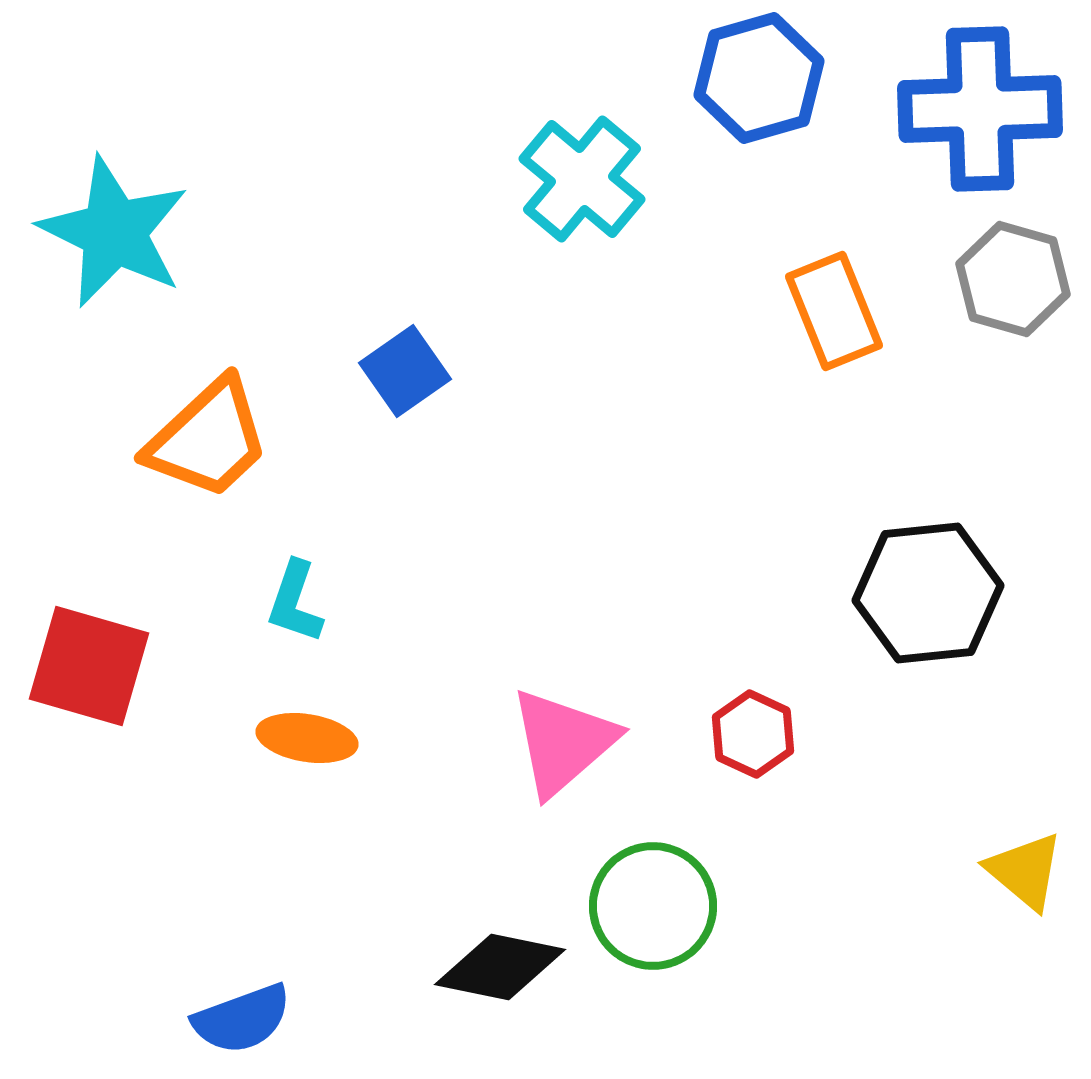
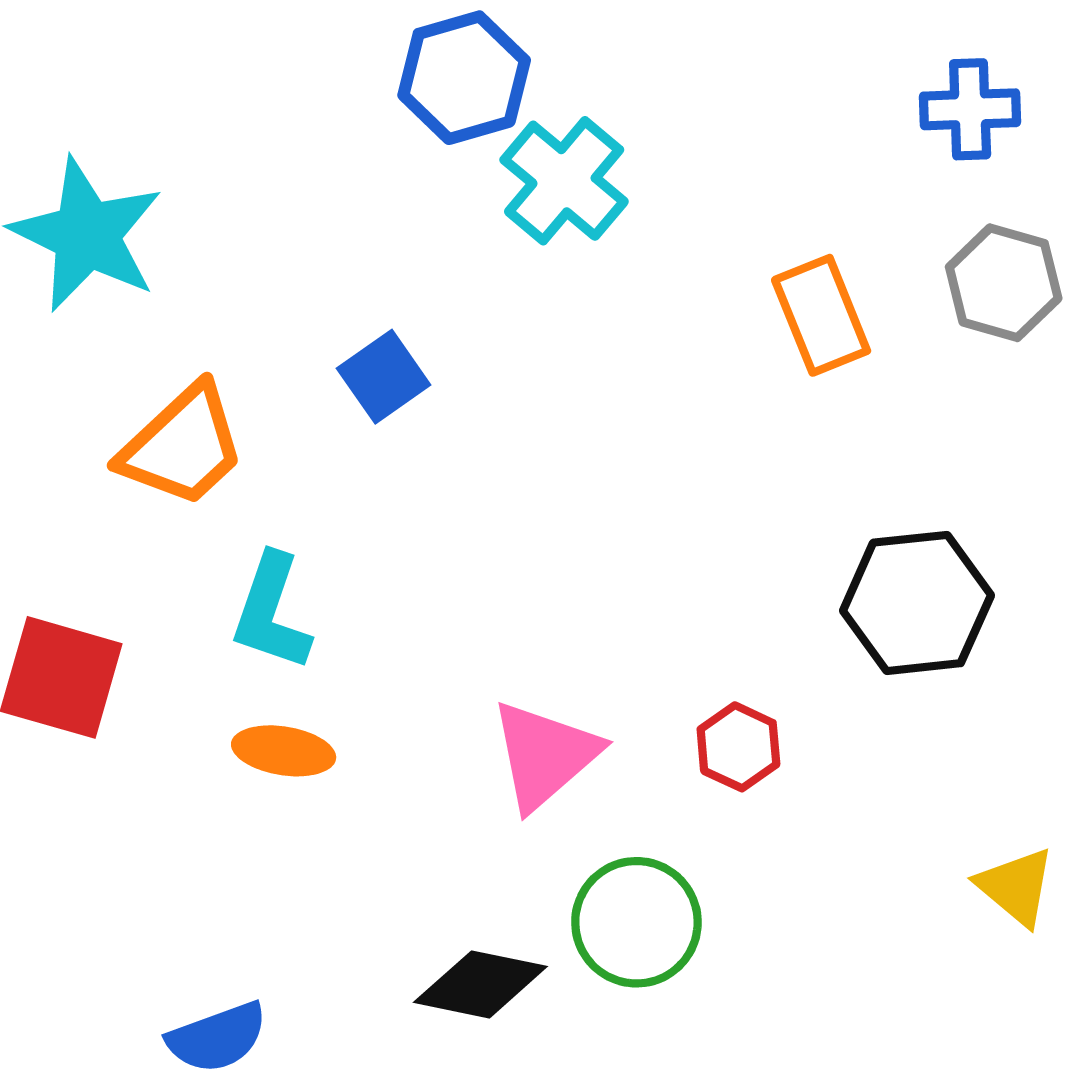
blue hexagon: (759, 78) -> (464, 78), moved
blue cross: (980, 109) -> (970, 109), size x0.6
cyan L-shape: (295, 602) -> (271, 612), size x1.4

